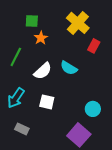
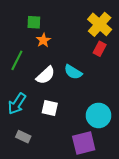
yellow cross: (78, 23) -> (100, 24), moved
cyan circle: (93, 109) -> (99, 115), size x1.5
purple square: (79, 135) -> (84, 143), turned 35

